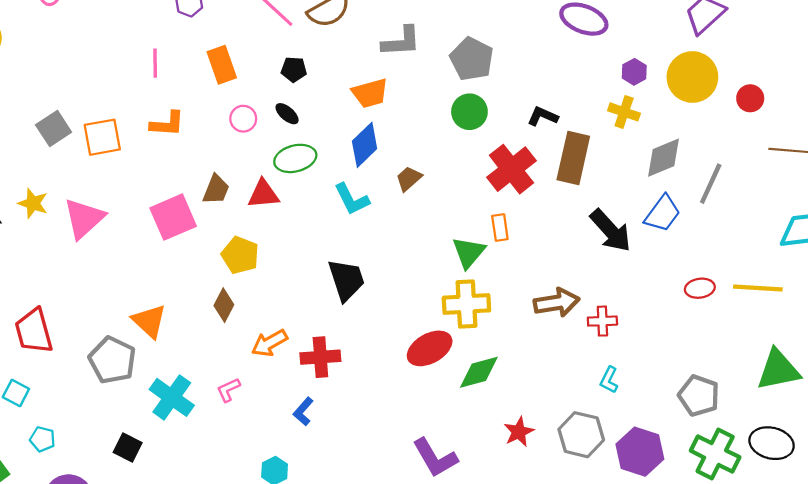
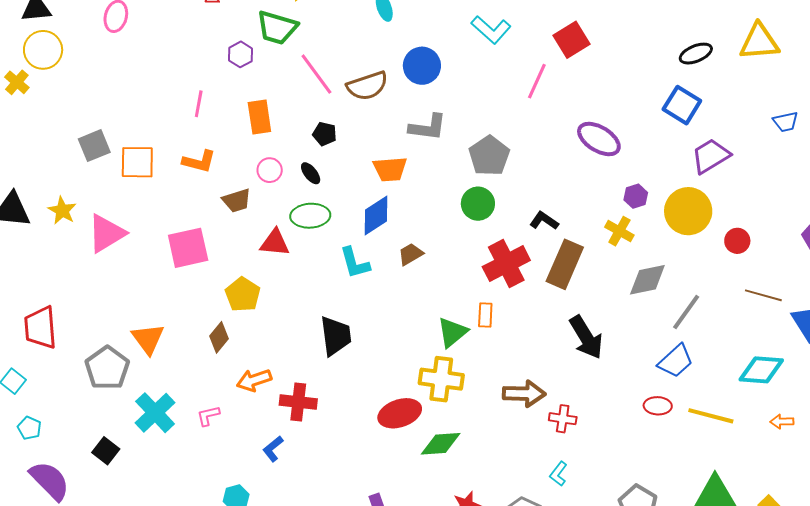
brown trapezoid: (216, 190) -> (237, 201), moved, turned 40
blue trapezoid: (662, 213) -> (676, 361), moved

